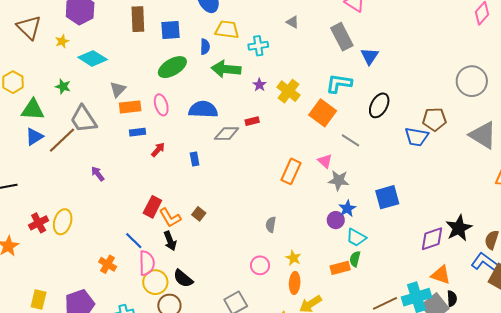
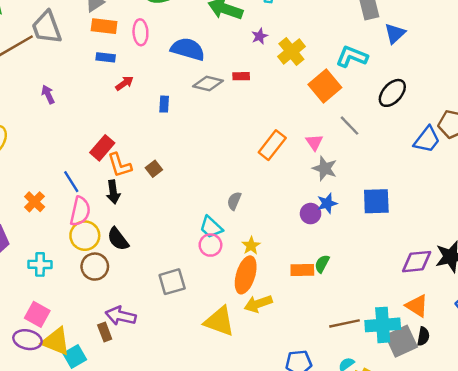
blue trapezoid: (417, 137) -> (427, 140), turned -75
cyan trapezoid: (356, 238) -> (211, 227), moved
orange ellipse: (295, 283) -> (246, 275), size x1.4

